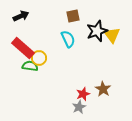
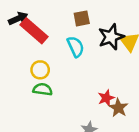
red rectangle: (23, 48) -> (34, 31), moved
green semicircle: (30, 66) -> (43, 89), moved
red star: (83, 94) -> (106, 98), moved

